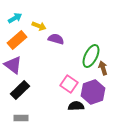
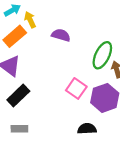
yellow arrow: (39, 26) -> (30, 20), moved, turned -136
black semicircle: (76, 106) -> (87, 129), moved

